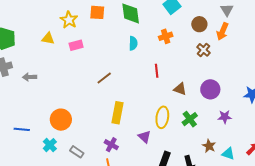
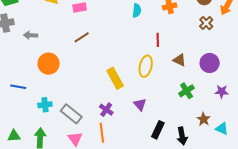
brown line: (104, 78) -> (82, 37), moved
yellow rectangle: (117, 113) -> (115, 78), turned -45
yellow ellipse: (162, 117) -> (146, 66), moved
orange circle: (61, 120) -> (49, 64), moved
cyan cross: (50, 145) -> (45, 105), turned 32
gray rectangle: (77, 152) -> (71, 114), size x1.5

